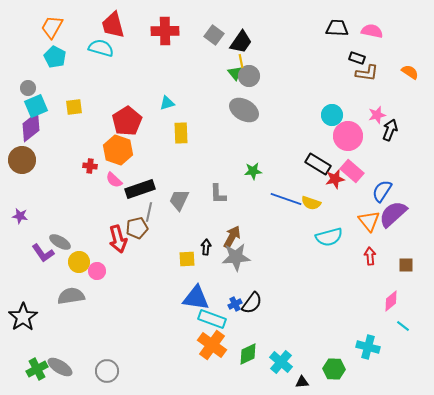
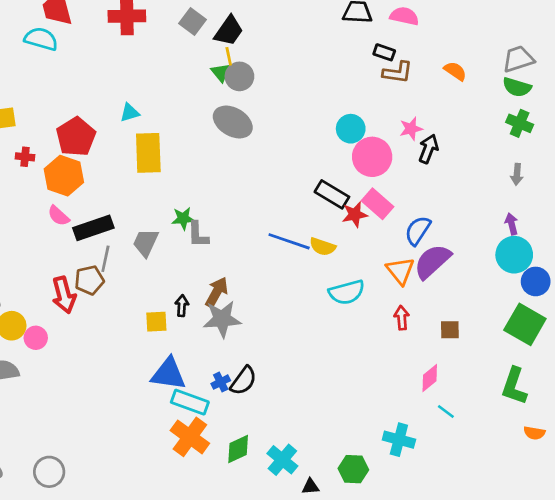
yellow rectangle: (181, 133) -> (148, 153), size x1.4
red cross: (90, 166) -> (25, 157), moved
green star: (253, 171) -> (183, 218), moved

